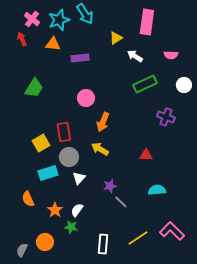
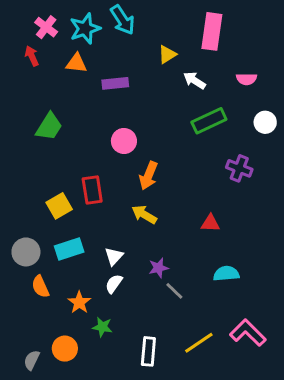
gray circle: (69, 157) -> (26, 252), moved
white semicircle: (77, 210) -> (114, 284), moved

